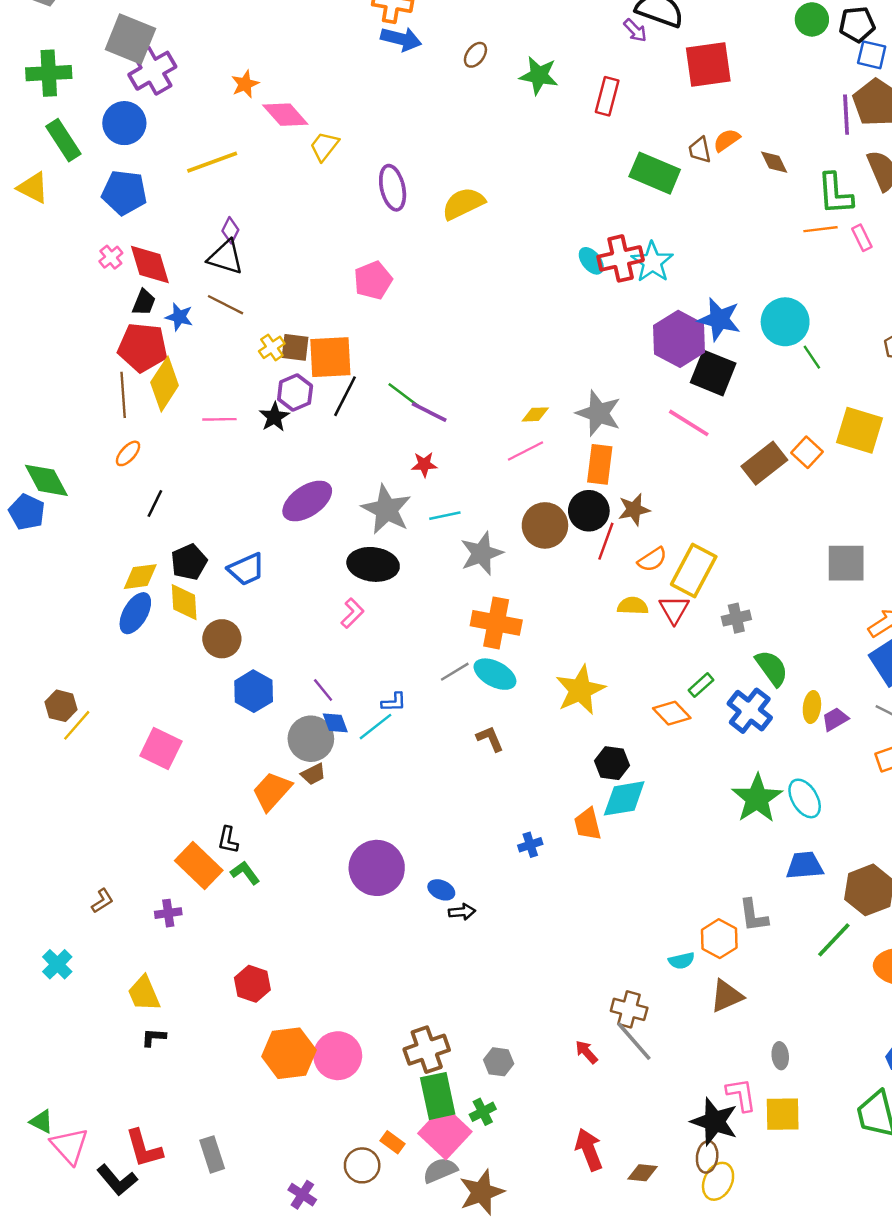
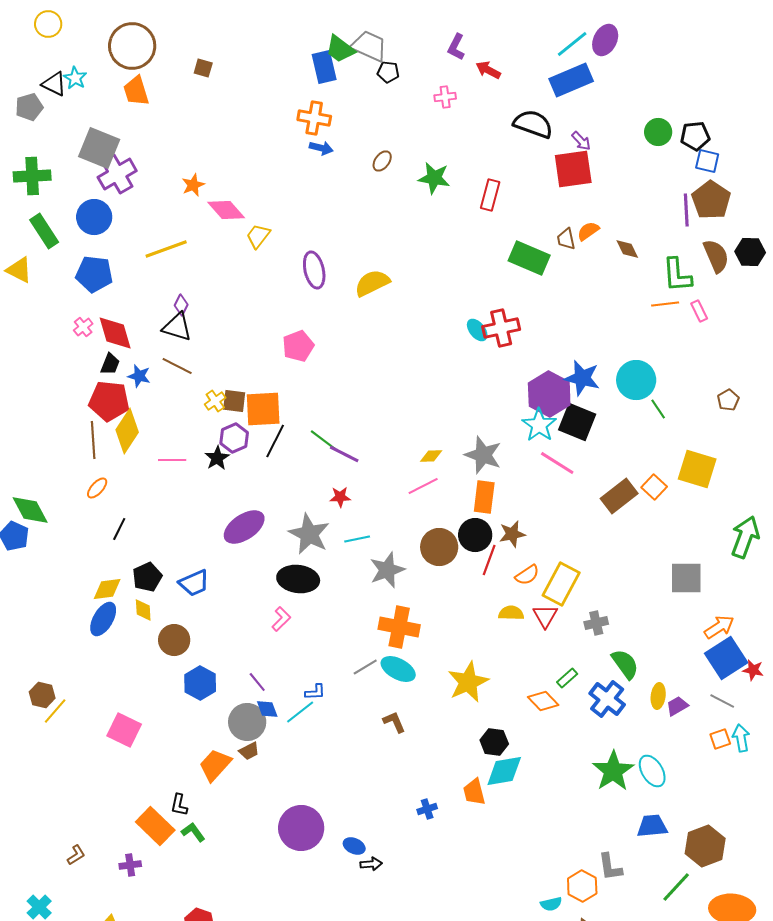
purple arrow: (635, 30) -> (581, 141), moved
blue arrow: (401, 39) -> (321, 148), size x0.7
cyan star: (652, 262) -> (539, 425), moved
yellow diamond: (184, 602) -> (143, 610), size x0.7

